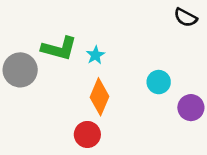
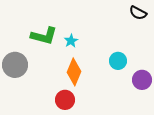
gray circle: (20, 70) -> (15, 65), moved

